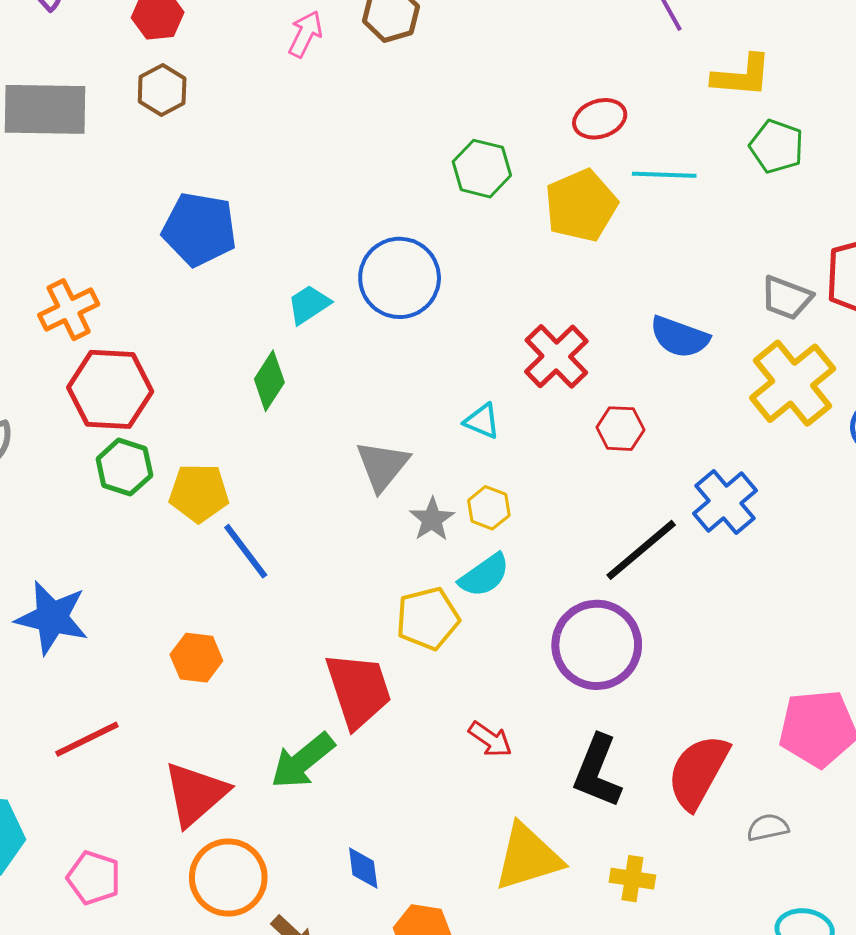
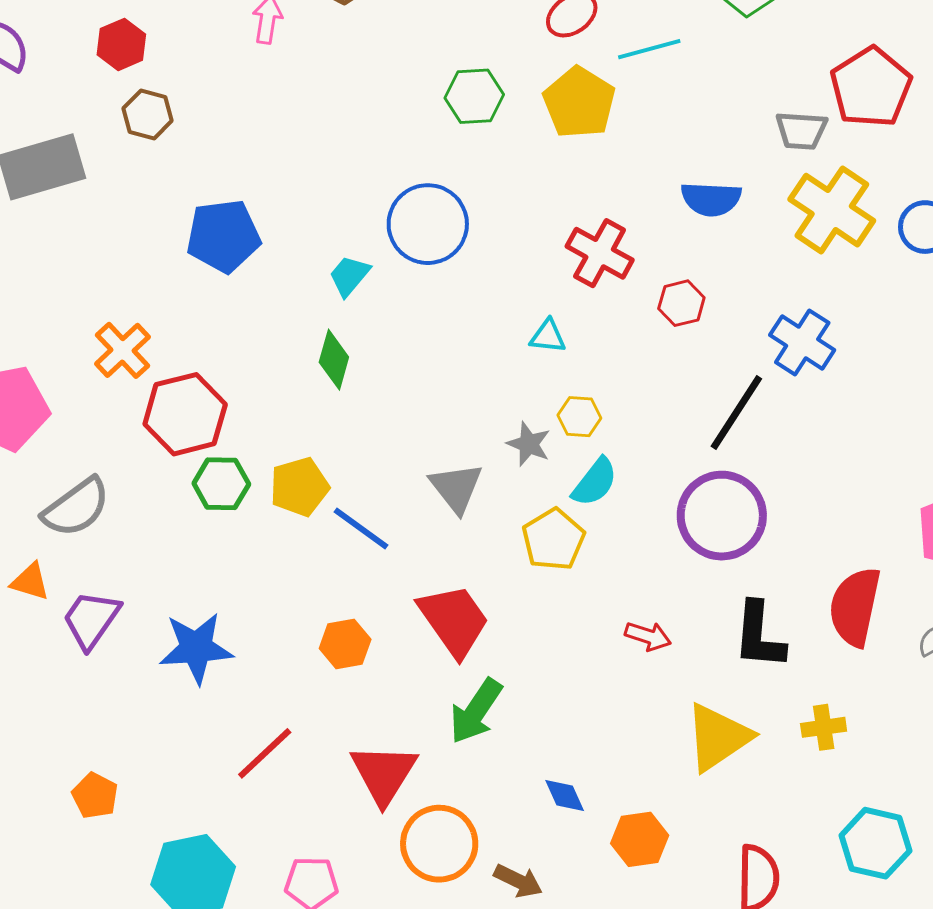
gray triangle: (382, 466) -> (456, 488), moved
red trapezoid: (358, 690) -> (454, 620), moved

